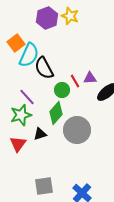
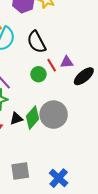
black semicircle: (44, 68) -> (36, 42), moved
green diamond: (56, 113) -> (32, 118), moved

